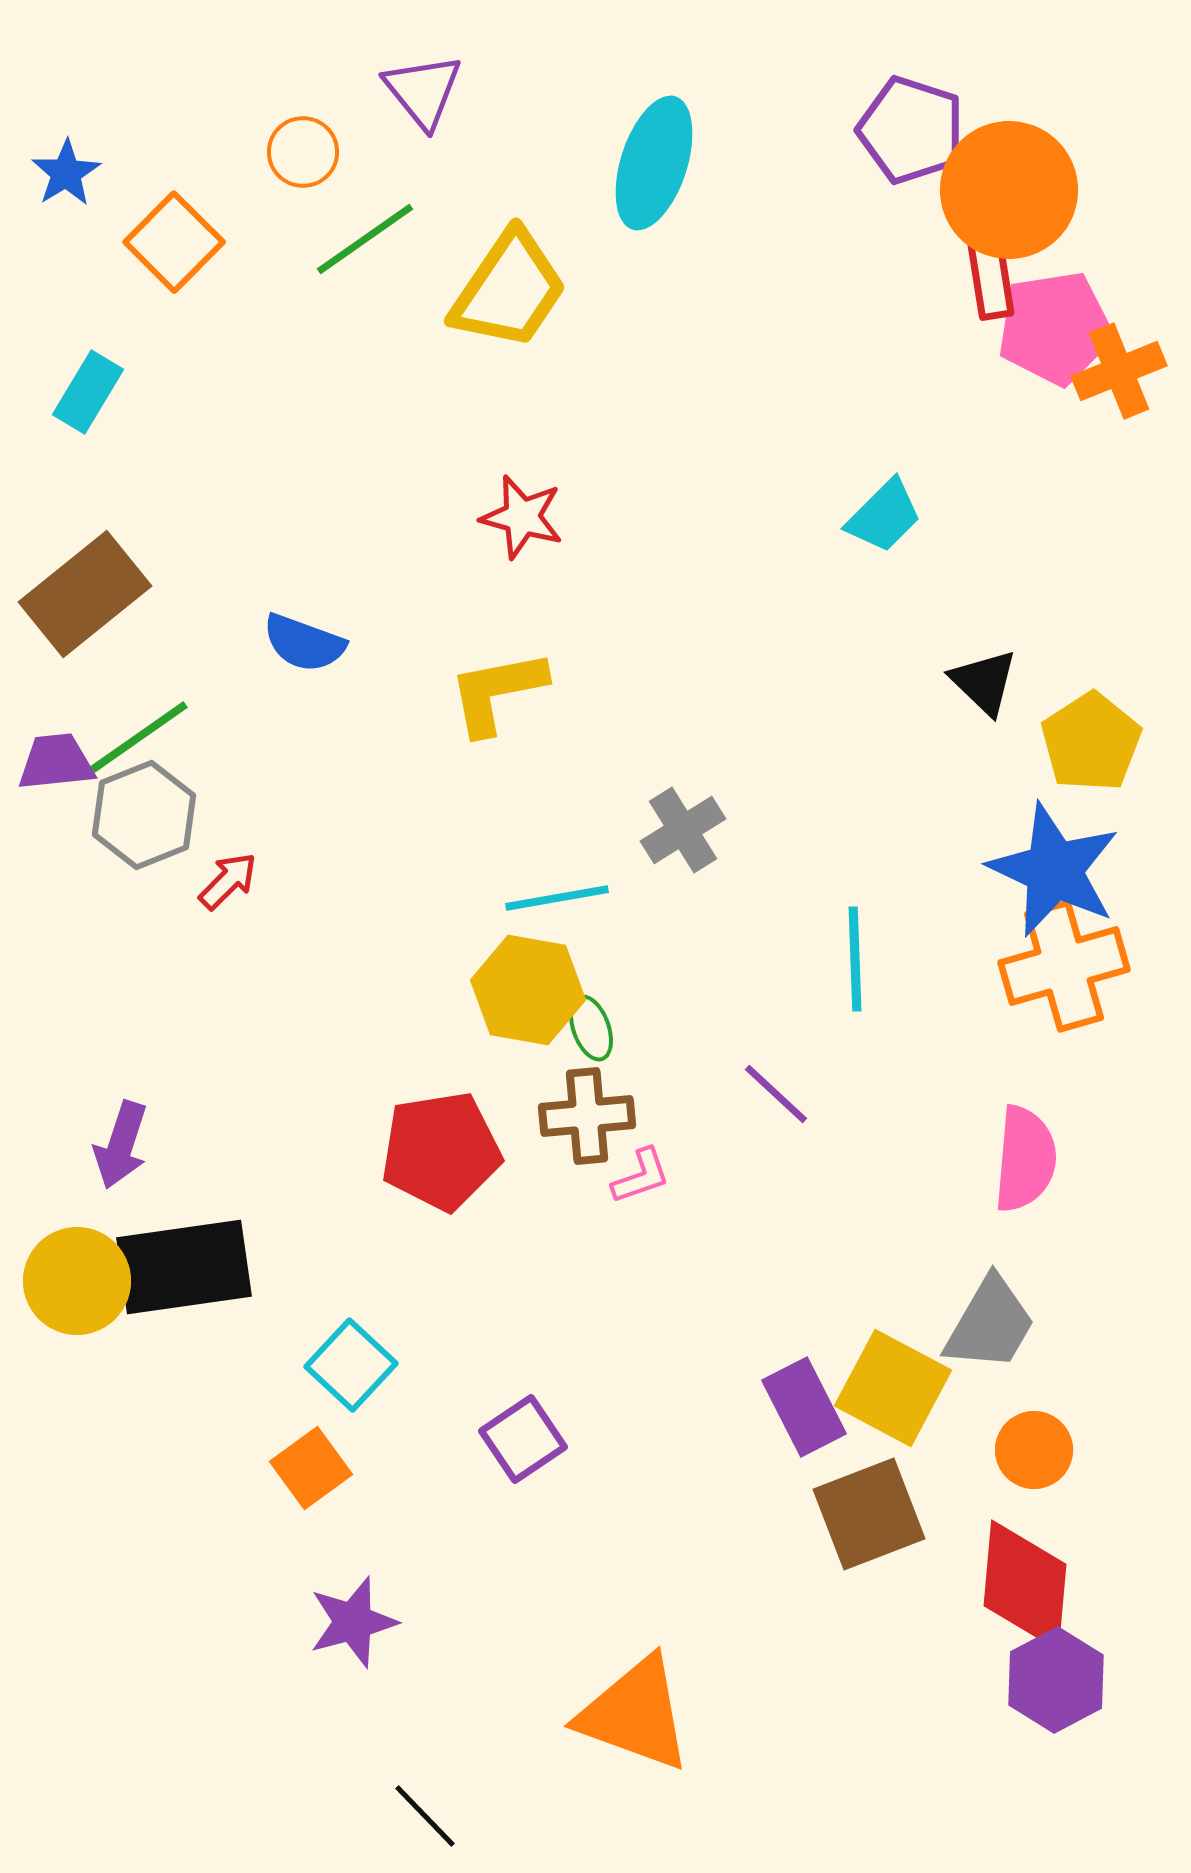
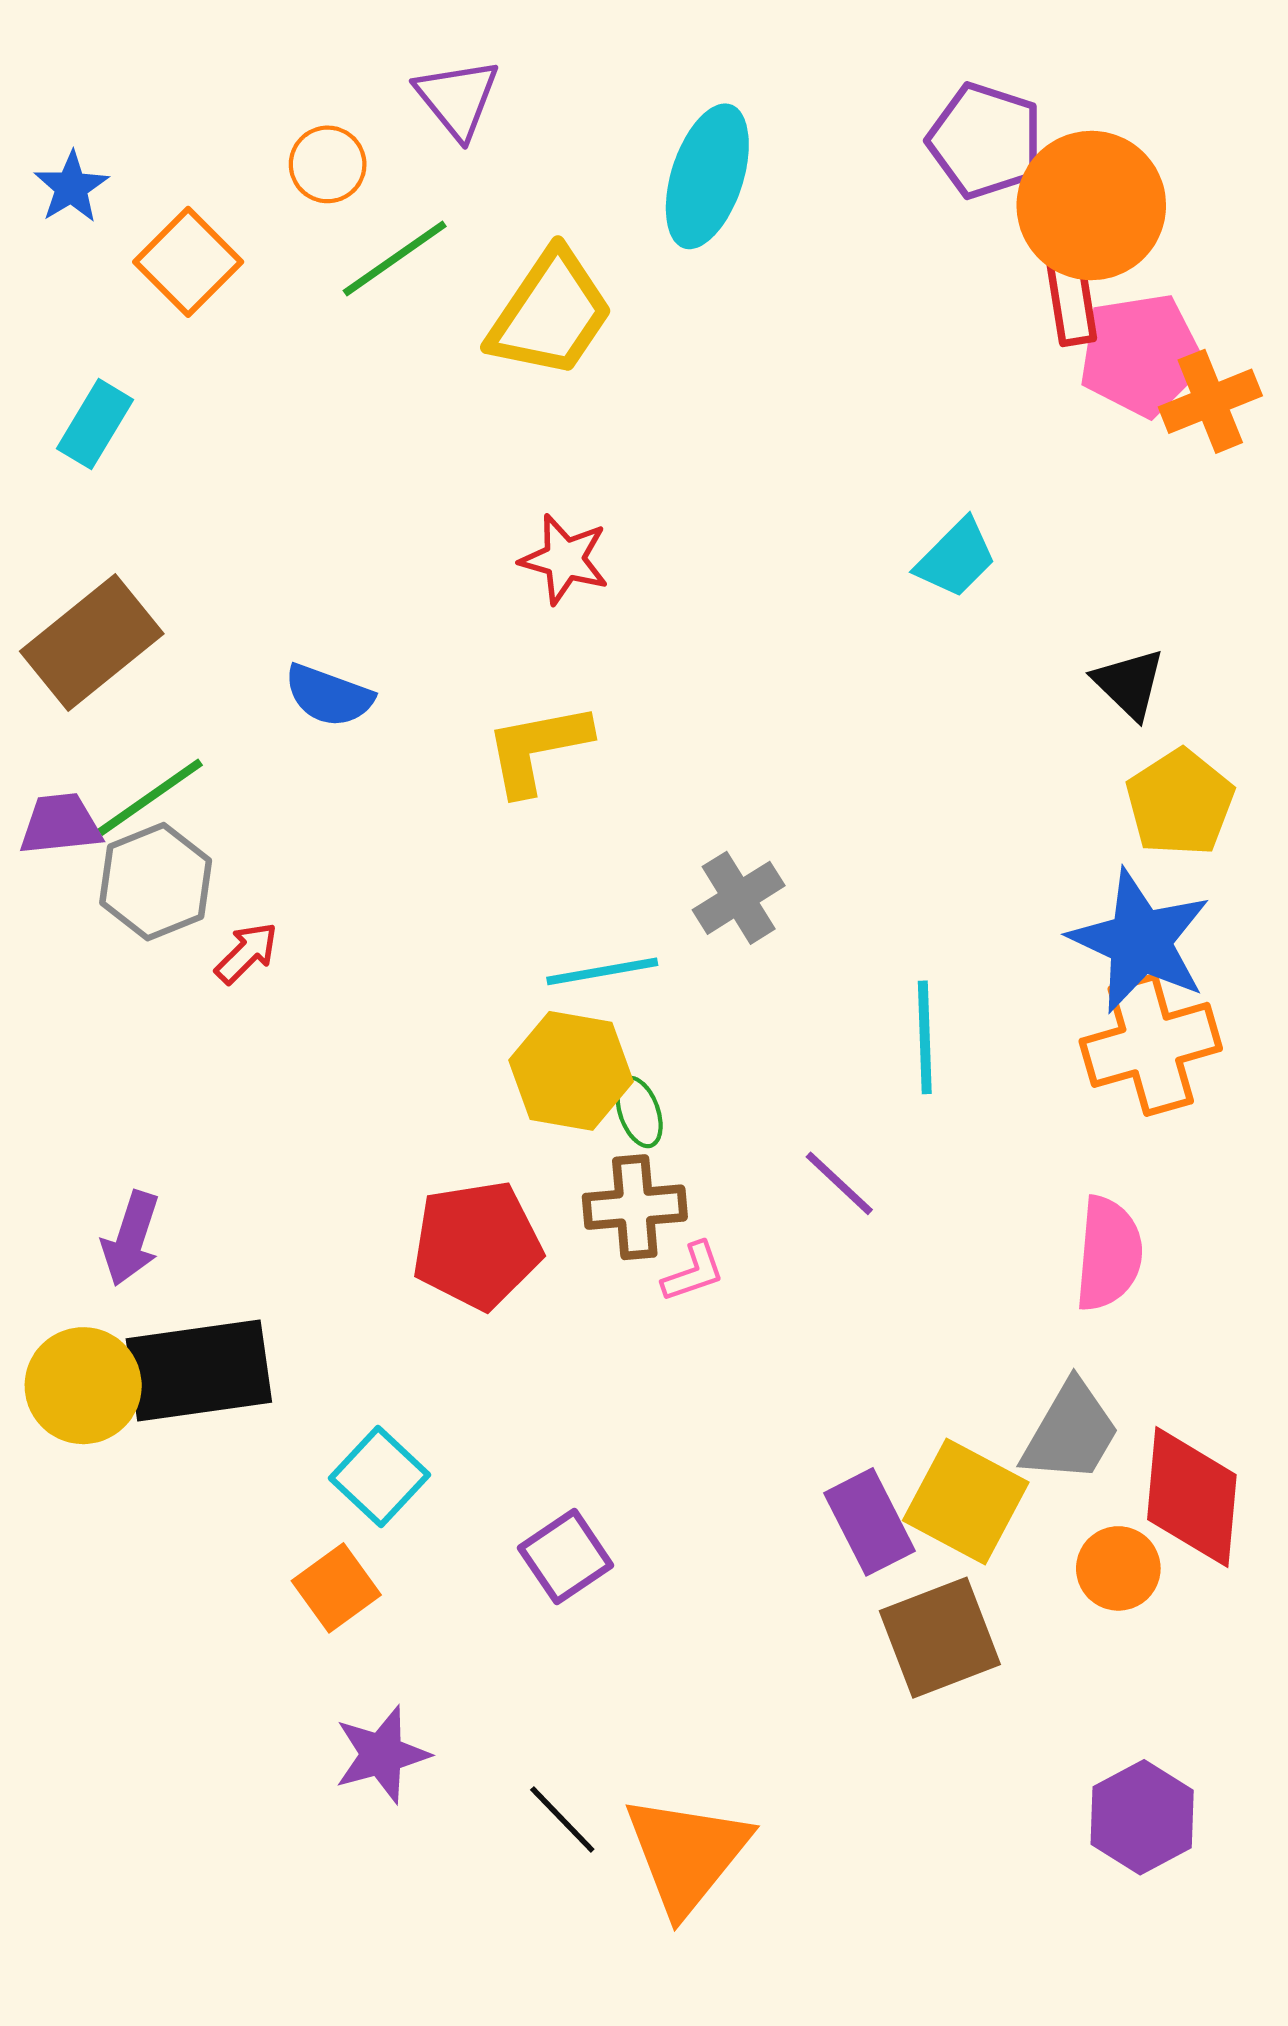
black triangle: (984, 682) -> (1129, 684), moved
red diamond: (1025, 1585) -> (1192, 1497), moved
orange triangle: (635, 1714) -> (687, 1854), turned 49
black line: (425, 1816) -> (562, 1819), moved

